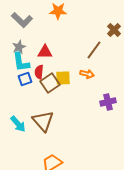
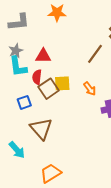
gray L-shape: (22, 20) -> (19, 22), turned -50
orange arrow: (87, 74) -> (90, 89), moved, turned 40
blue square: (25, 79) -> (24, 102), moved
cyan arrow: (18, 124) -> (17, 150), moved

